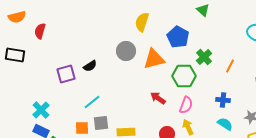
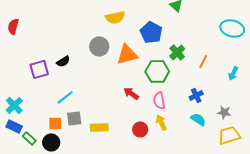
yellow semicircle: (142, 22) -> (115, 17), turned -120
blue cross: (223, 100) -> (196, 95), turned -32
pink semicircle: (186, 105) -> (159, 100), turned 150

